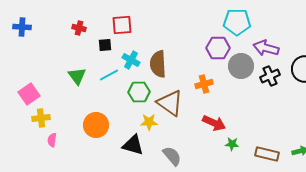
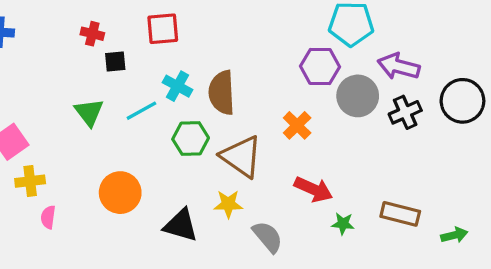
black square: (105, 45) -> (115, 62), moved
orange cross: (204, 84) -> (297, 125), turned -30
yellow star: (149, 122) -> (228, 204), moved
brown rectangle: (267, 154) -> (400, 214), moved
gray semicircle: (172, 156) -> (268, 237), moved

